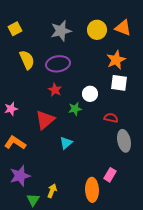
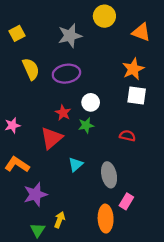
yellow circle: (97, 30) -> (104, 16), moved
red star: (55, 90) -> (63, 113), moved
white circle: (90, 94) -> (91, 102), moved
gray ellipse: (124, 141) -> (109, 175), moved
purple star: (20, 176) -> (35, 194), moved

